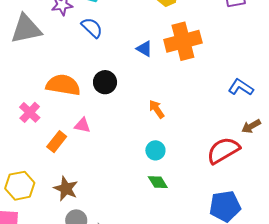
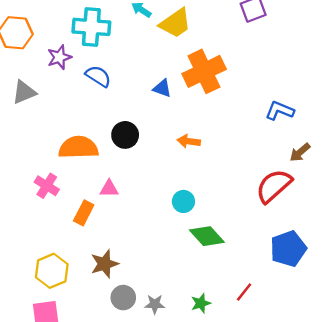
gray triangle: (26, 29) -> (24, 92), size x0.7
orange arrow: (157, 109) -> (189, 141), moved, turned -36
cyan circle: (155, 150) -> (183, 201), moved
green diamond: (158, 182) -> (207, 236), size x1.4
brown star: (66, 189) -> (104, 264), turned -30

